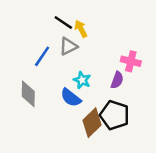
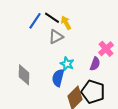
blue line: (42, 56) -> (35, 21), moved
pink cross: (131, 61) -> (106, 49), turned 35
blue semicircle: (71, 98) -> (58, 78), turned 66

